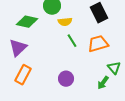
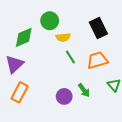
green diamond: (27, 22) -> (24, 37), turned -35
green arrow: (103, 83) -> (84, 90), moved, turned -72

